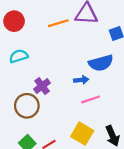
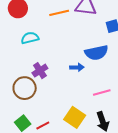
cyan semicircle: (19, 56) -> (30, 38), moved
pink line: (91, 99) -> (102, 93), moved

